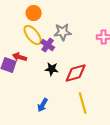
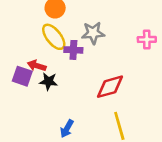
purple cross: (48, 45) -> (73, 50), turned -32
black star: (52, 69) -> (48, 81), moved

